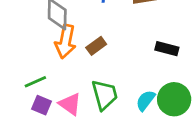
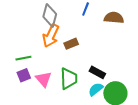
black rectangle: (167, 49) -> (97, 72), moved
purple square: (42, 105) -> (24, 75), turned 32

